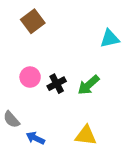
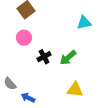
pink circle: (30, 77) -> (24, 38), moved
yellow triangle: (86, 135) -> (75, 90), moved

